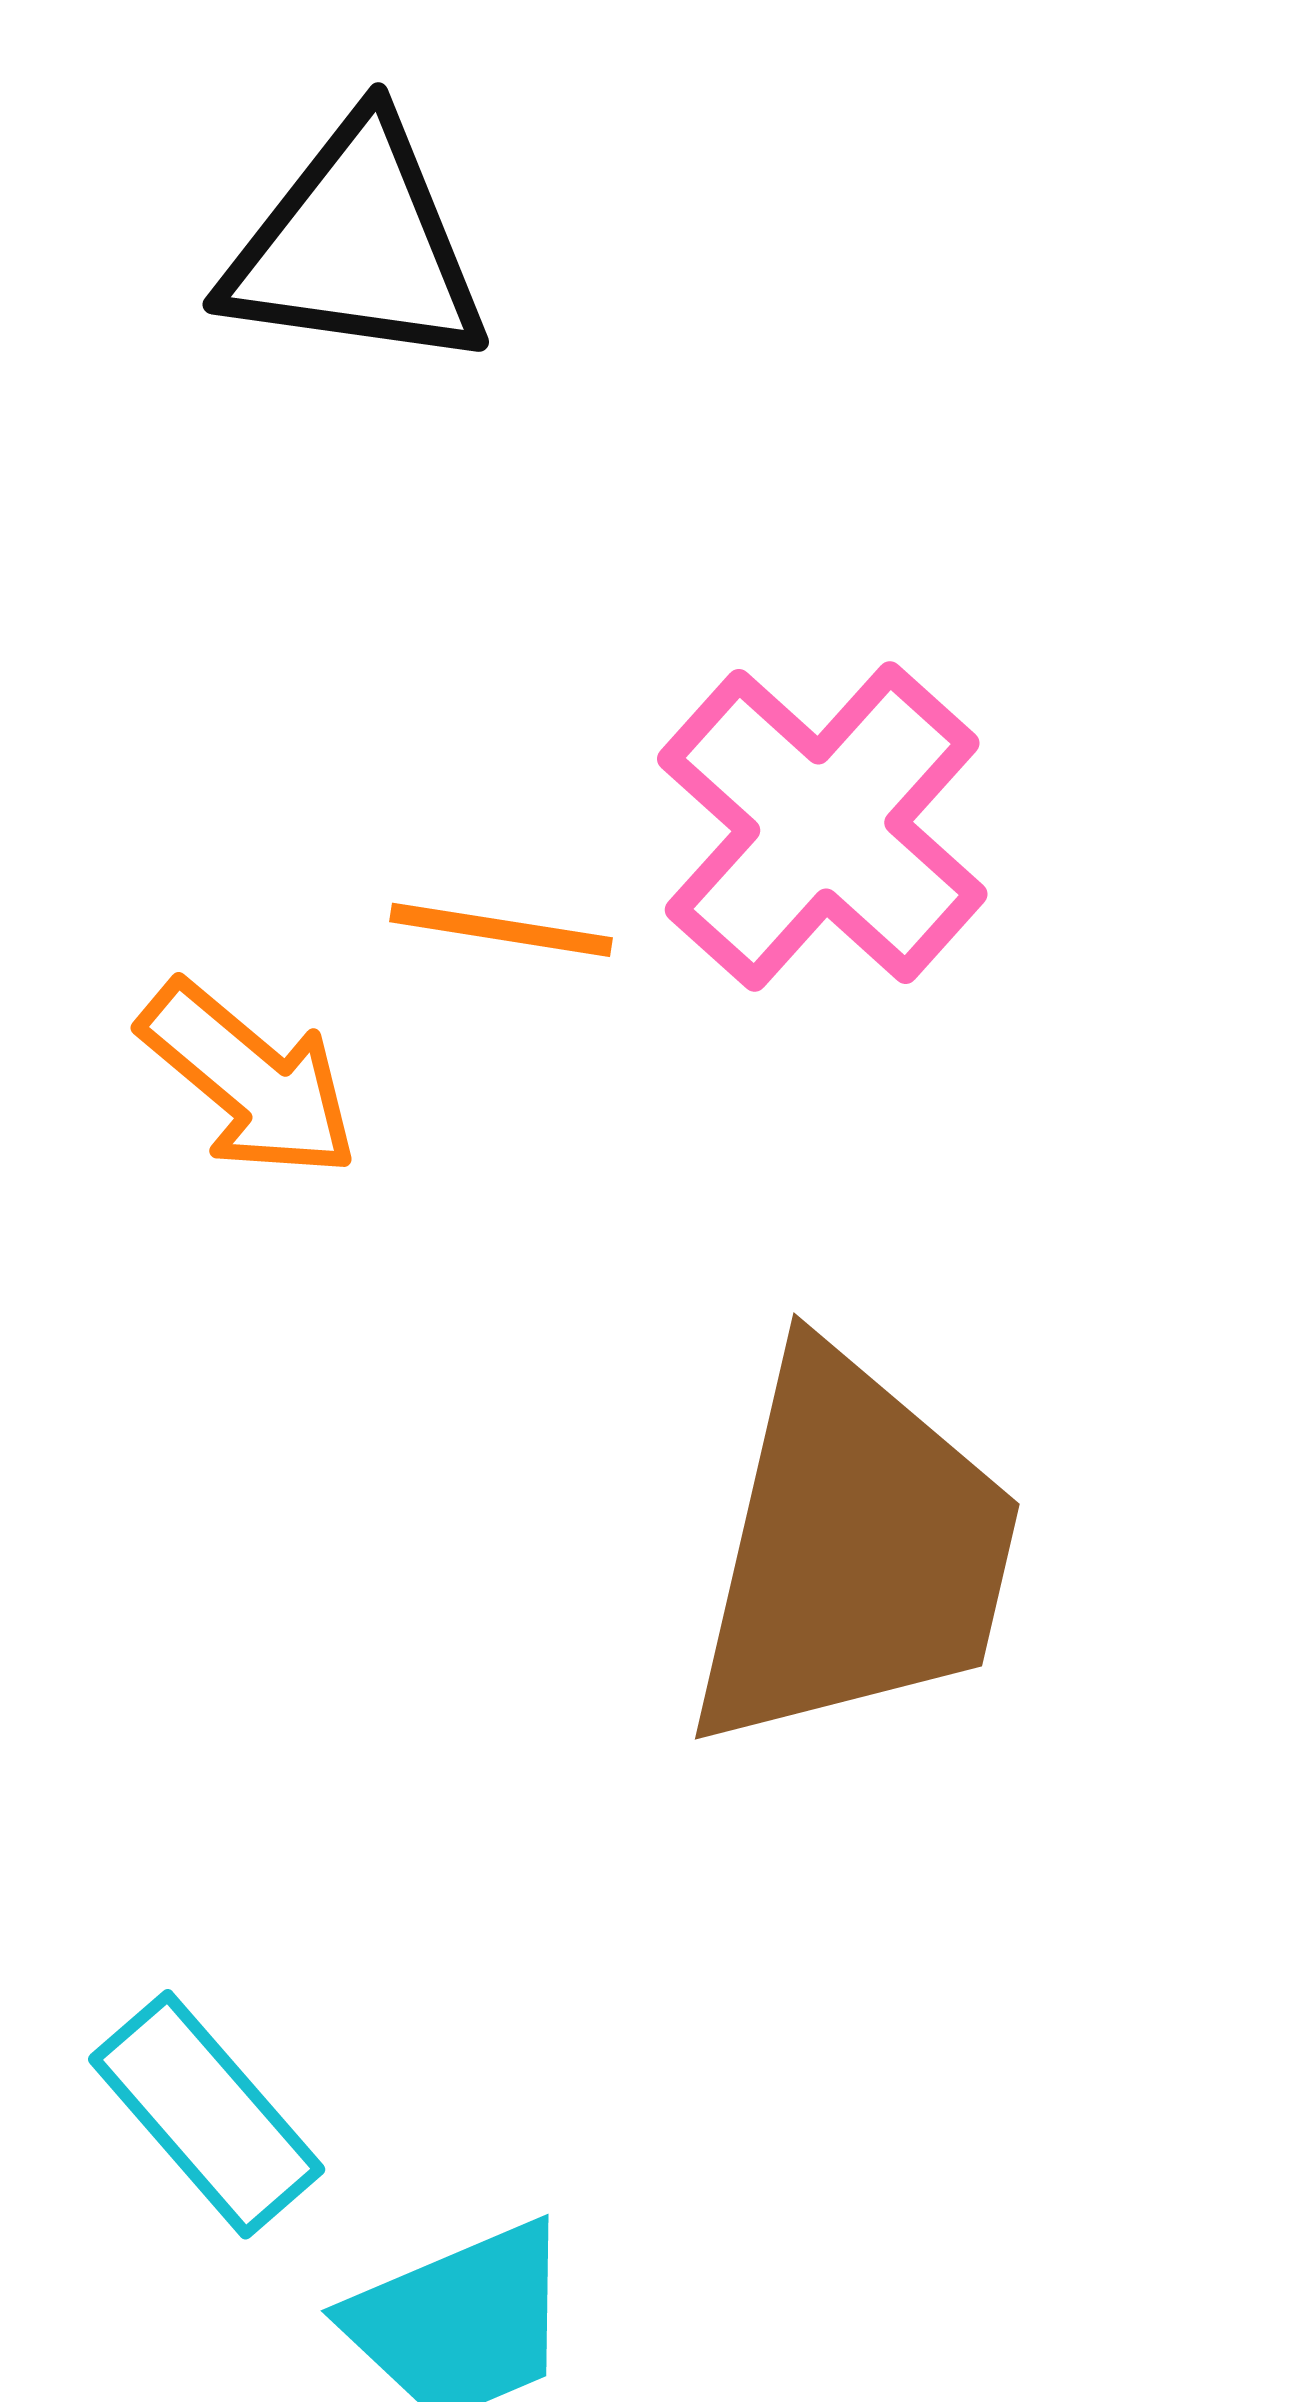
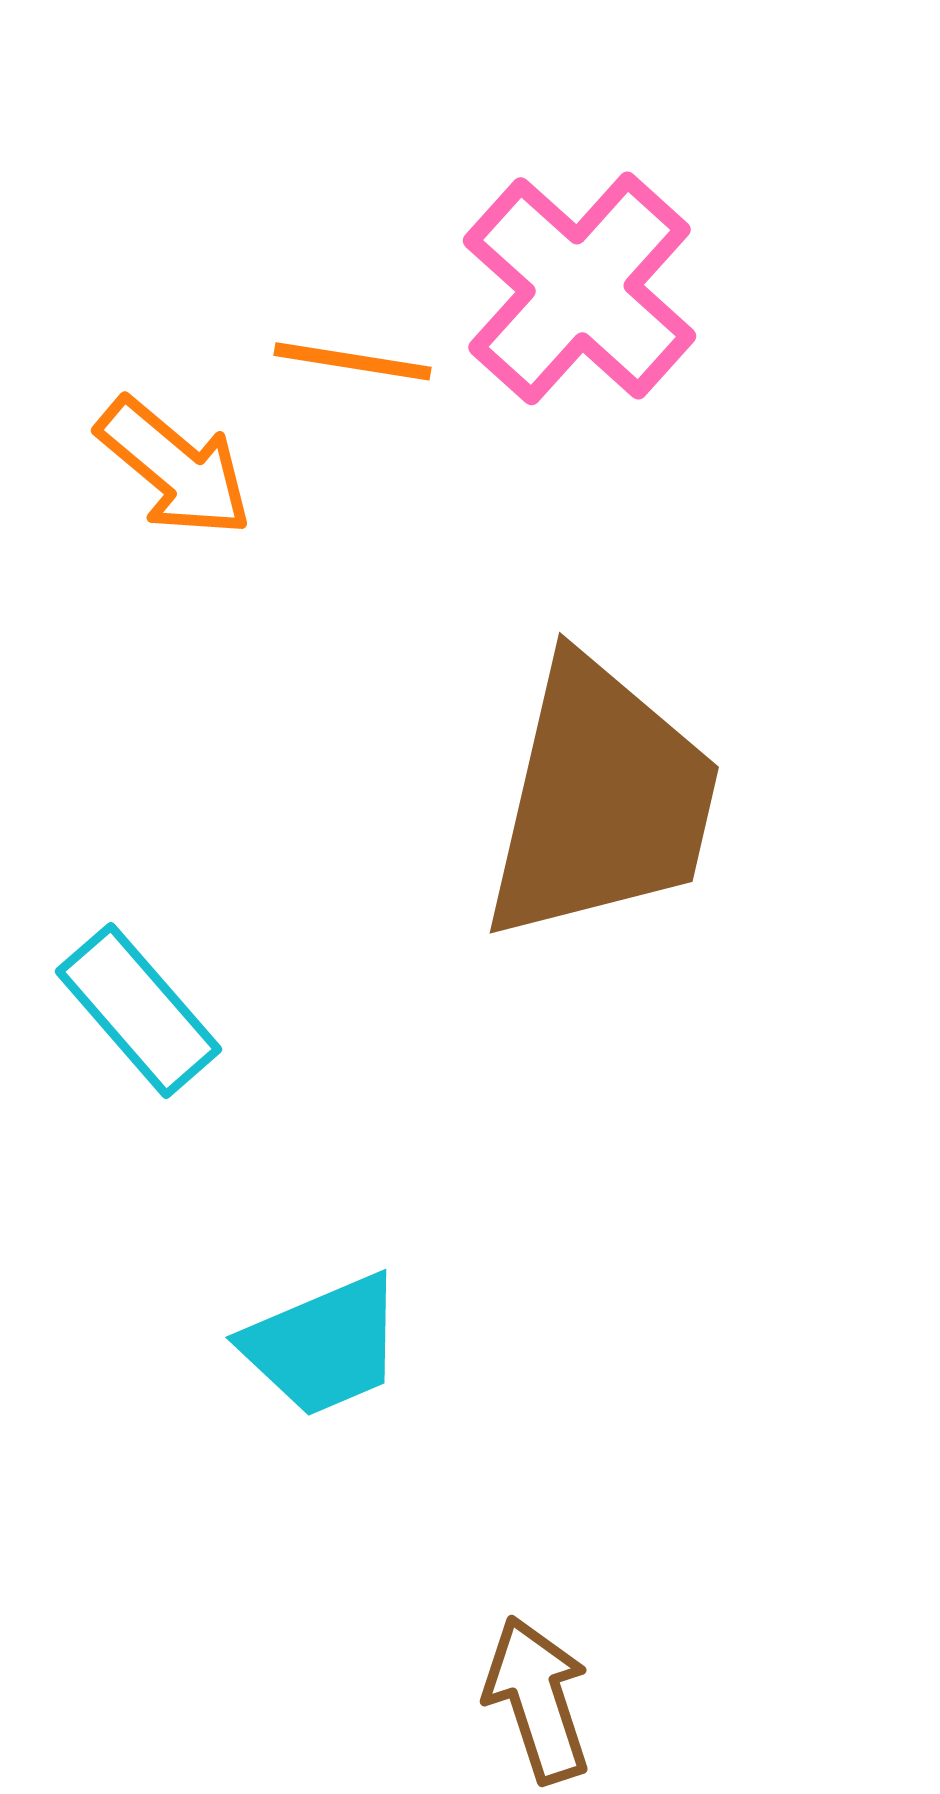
cyan rectangle: (207, 2114) -> (139, 1010), moved

